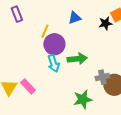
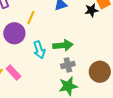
purple circle: (54, 44) -> (14, 33), moved
gray cross: (102, 77) -> (68, 65), moved

